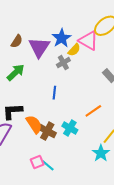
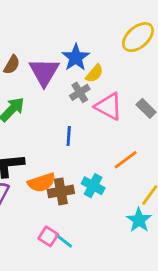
pink triangle: (88, 41) -> (109, 106), moved
orange semicircle: (34, 124) -> (42, 183), turned 108
brown cross: (47, 131) -> (61, 191), turned -36
pink square: (37, 162) -> (48, 236), turned -32

